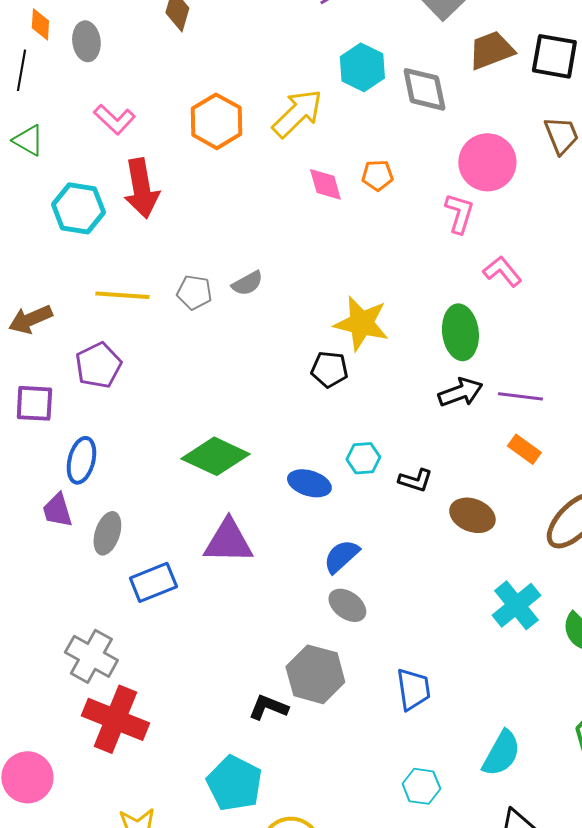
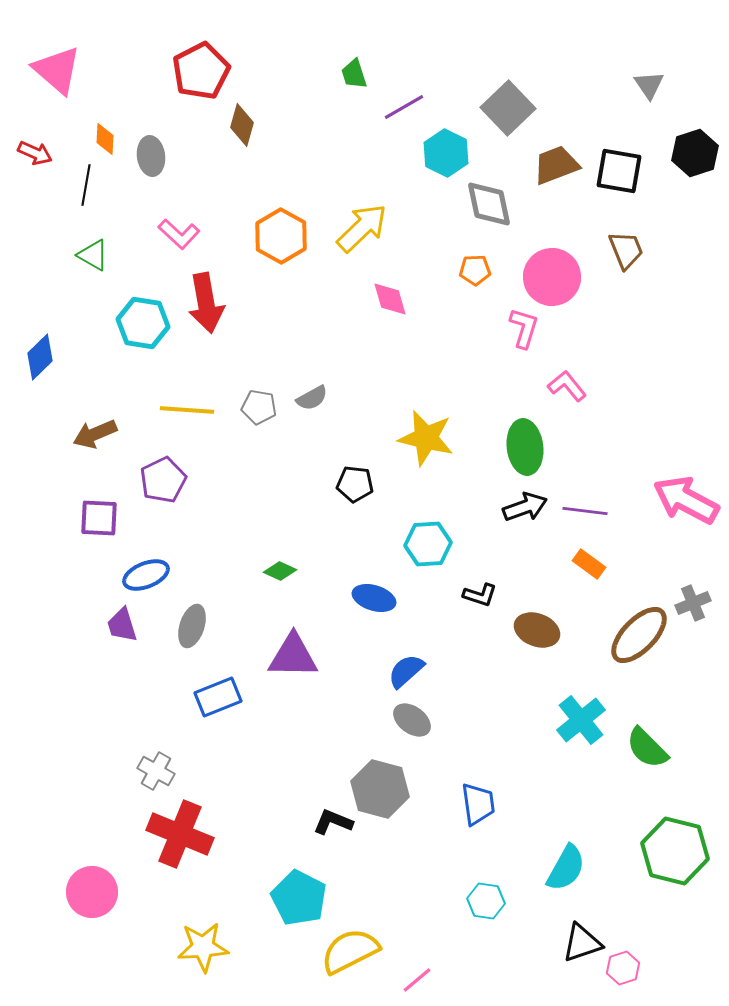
cyan hexagon: (362, 67) -> (446, 153), moved
orange pentagon: (377, 175) -> (475, 270), moved
black pentagon: (329, 369) -> (355, 484), moved
green diamond: (215, 456) -> (280, 571), size x0.5
cyan hexagon: (363, 458) -> (428, 544), moved, size x1.4
blue ellipse: (81, 460) -> (146, 575), turned 54
gray ellipse: (107, 533) -> (192, 626), moved
gray cross: (91, 656) -> (156, 771), size x0.7

